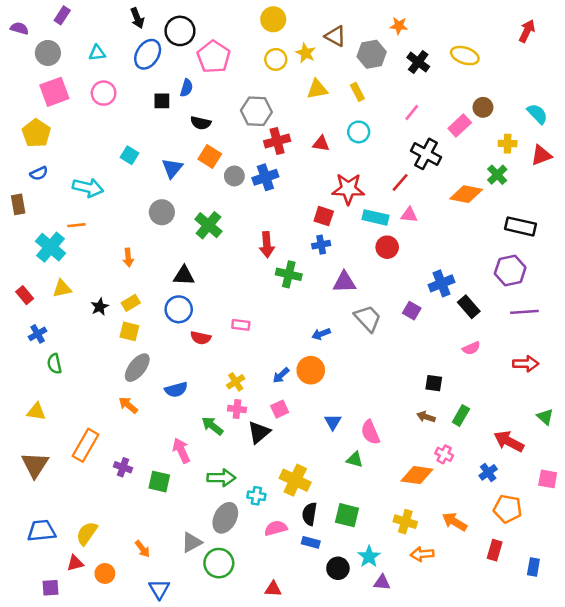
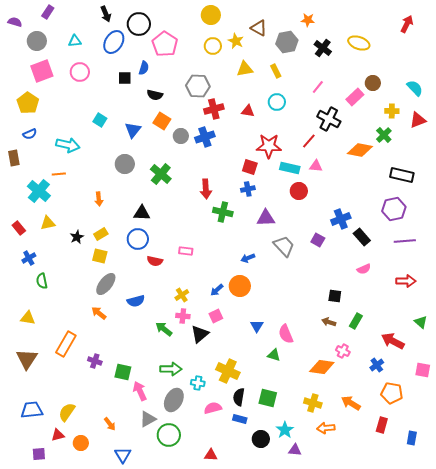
pink arrow: (181, 450) -> (140, 391), moved

